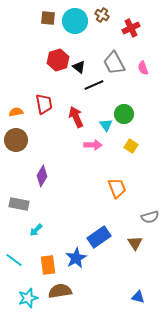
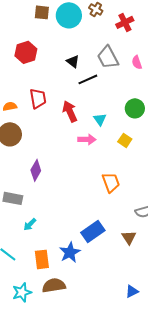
red hexagon: (58, 60) -> (26, 52), moved
green circle: (124, 114) -> (135, 108), moved
blue triangle: (138, 297) -> (132, 291), turned -40

